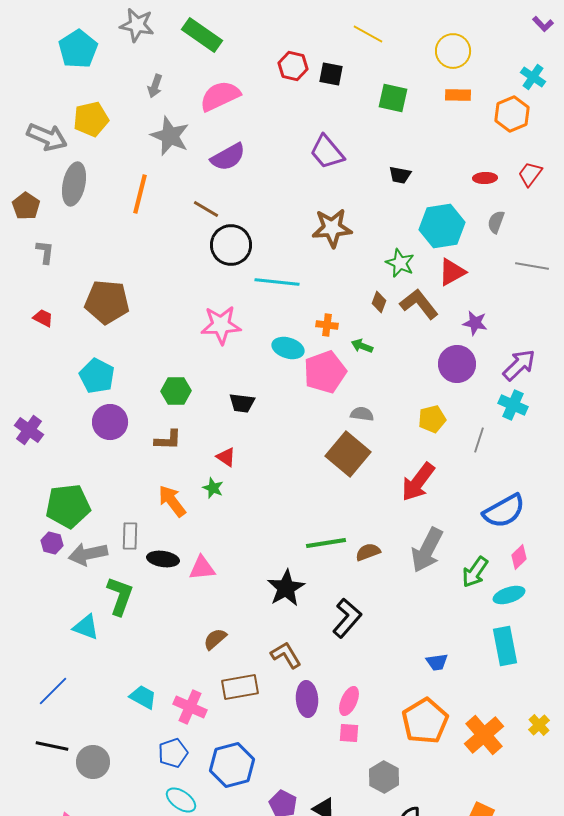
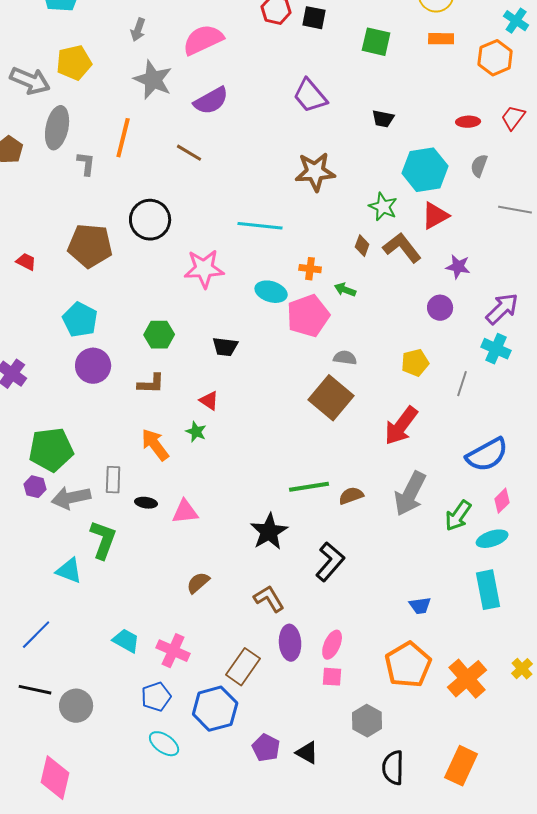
black circle: (231, 245) -> (150, 220), moved
gray L-shape: (45, 252) -> (86, 164), moved
purple circle: (457, 364) -> (440, 308), size x0.7
black ellipse: (163, 559) -> (146, 503), size x0.7
brown rectangle: (240, 687) -> (243, 667), moved, turned -45

